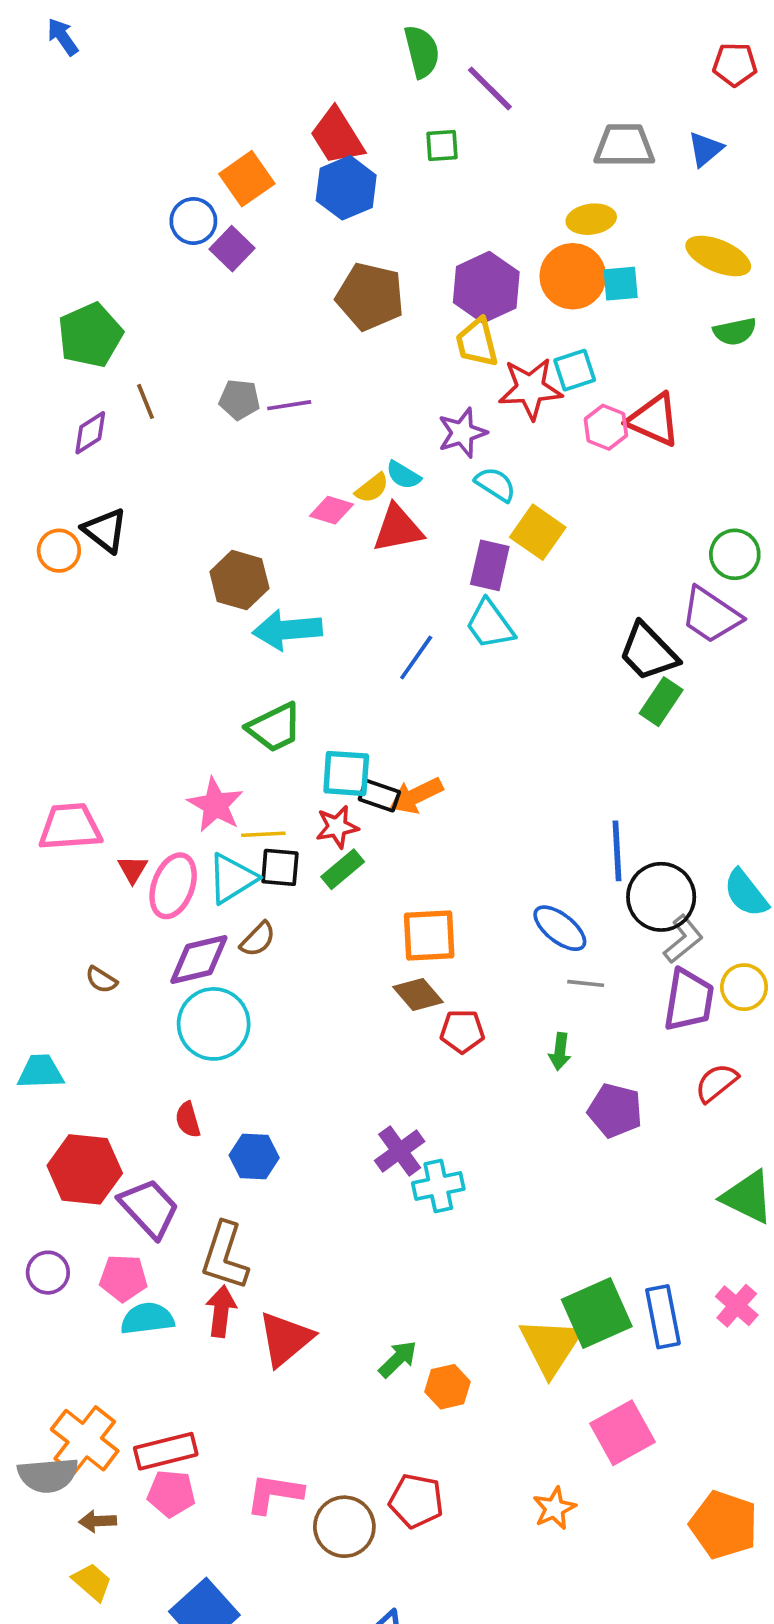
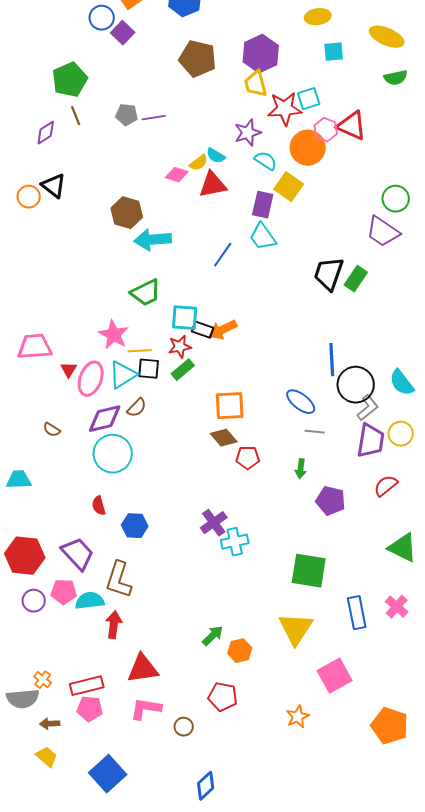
orange circle: (573, 276) -> (308, 148), moved
green pentagon: (90, 335) -> (70, 80), moved
black trapezoid: (648, 652) -> (329, 274), moved, turned 63
red hexagon: (85, 1169) -> (25, 556), moved
purple circle: (48, 1273) -> (34, 601), moved
red arrow: (221, 1311) -> (114, 625), moved
green square: (597, 1313) -> (309, 571), moved, turned 33
cyan semicircle: (147, 1319) -> (90, 601), moved
red triangle: (285, 1339) -> (143, 669), moved, turned 32
orange cross: (85, 1440) -> (43, 680), size x0.5
red pentagon: (416, 1501) -> (223, 697), moved
brown circle: (344, 1527) -> (184, 727), size x0.6

